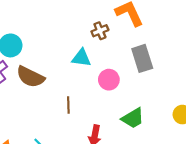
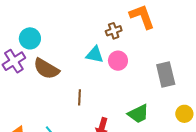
gray rectangle: (142, 58) -> (166, 75), moved
pink circle: (109, 80) -> (118, 61), moved

